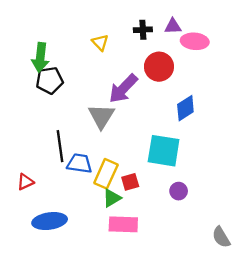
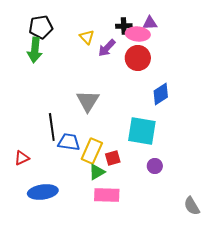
pink ellipse: (195, 41) -> (138, 34), moved
black pentagon: (50, 80) -> (41, 27), moved
purple arrow: (123, 89) -> (107, 48), moved, size x0.7

